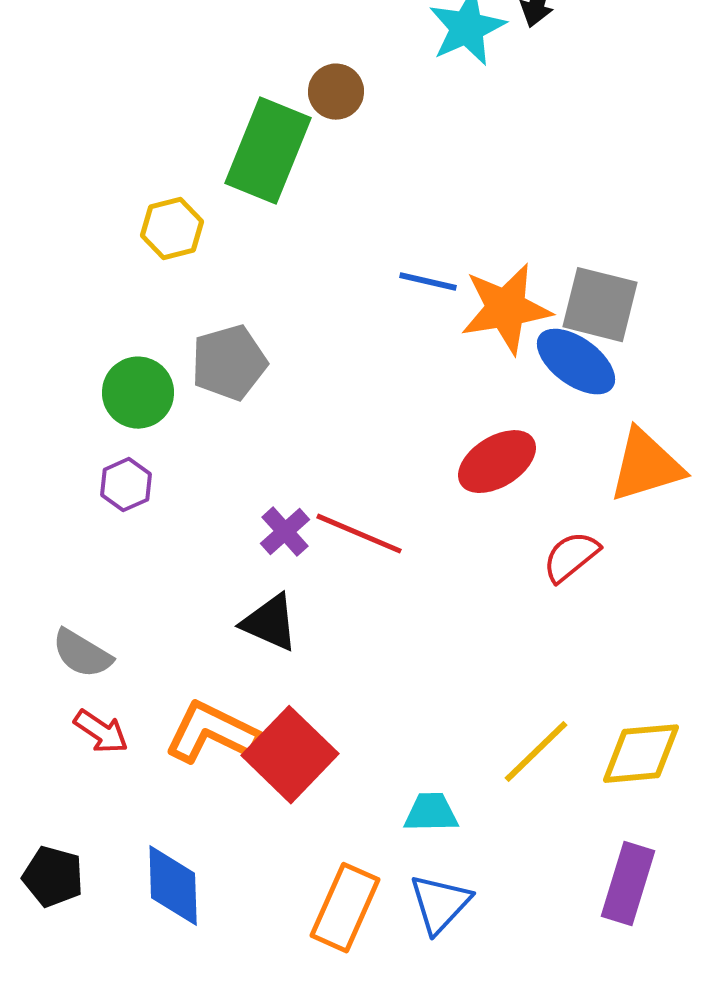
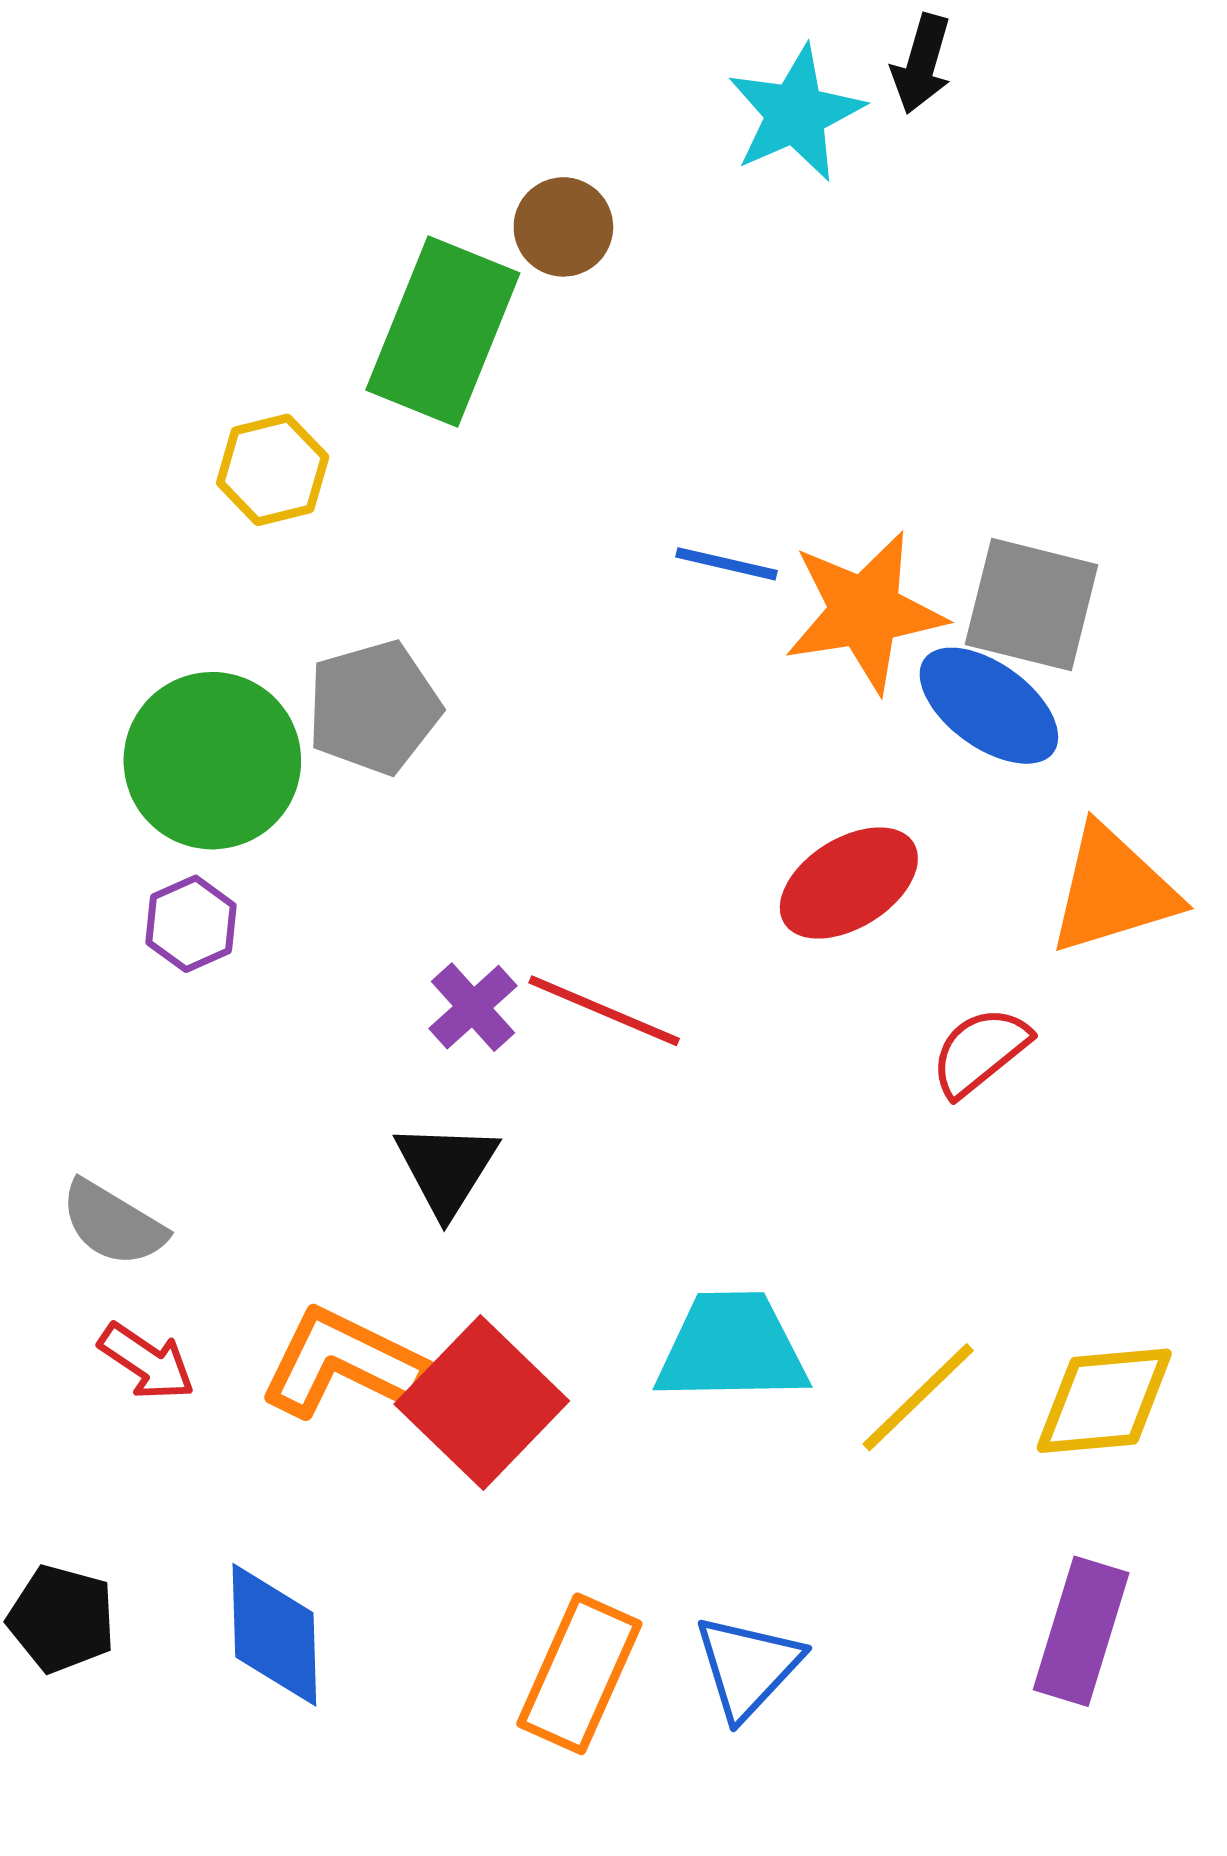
green circle: (138, 393) -> (212, 761), size x1.4
black triangle: (270, 623) -> (446, 1168), turned 38
cyan trapezoid: (431, 813) -> (732, 1348), moved, size x1.6

